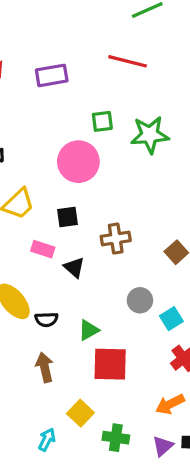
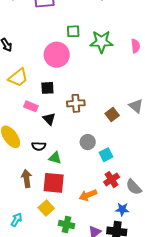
black semicircle: (46, 319) -> (39, 146), moved
green triangle: (89, 330) -> (55, 158), turned 40
red square: (110, 364) -> (54, 183), moved
orange arrow: (170, 404) -> (88, 195), moved
cyan arrow: (47, 440) -> (16, 220), moved

